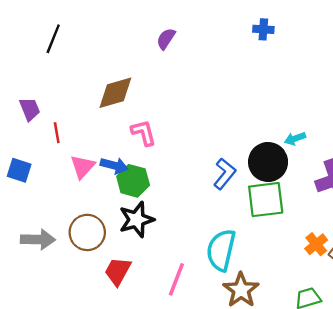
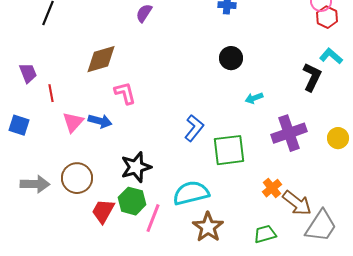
black circle: (268, 162) -> (231, 58), moved, size x0.7
green hexagon: (133, 181) -> (132, 201), moved
black star: (137, 220) -> (136, 167), moved
cyan semicircle: (221, 250) -> (191, 193), turned 63

